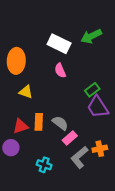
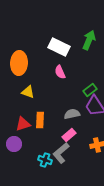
green arrow: (91, 36) -> (89, 40), turned 138
gray semicircle: (60, 123) -> (72, 114), moved, turned -49
gray L-shape: (79, 157) -> (61, 153), moved

